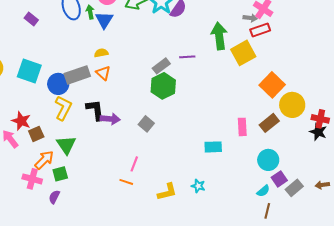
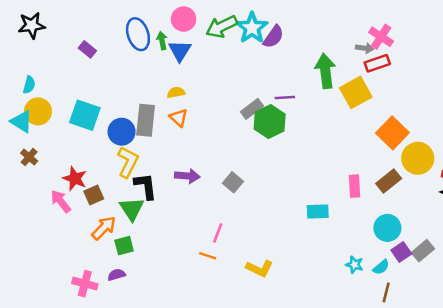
gray rectangle: (77, 75) -> (146, 120), turned -65
green hexagon: (163, 86) -> (270, 122), moved
black L-shape: (95, 110) -> (146, 186), moved
pink cross: (32, 179) -> (85, 284), moved
cyan star: (198, 186) -> (354, 265), moved
gray rectangle: (294, 188) -> (423, 251), moved
yellow L-shape: (167, 192) -> (260, 268), turned 40
purple semicircle: (54, 197) -> (116, 275), turned 48

